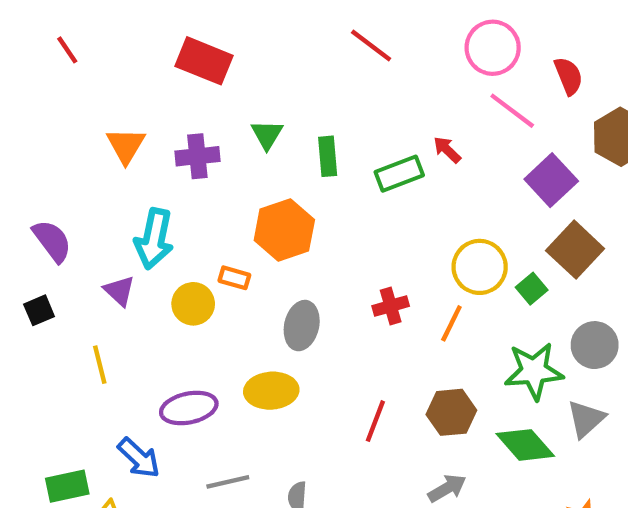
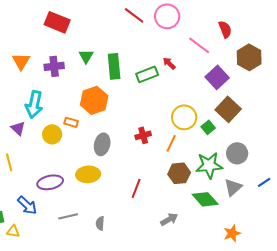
pink circle: (493, 48) -> (167, 16), moved
green rectangle: (328, 156) -> (114, 66), size x1.4
brown hexagon: (451, 412) -> (179, 173), moved

